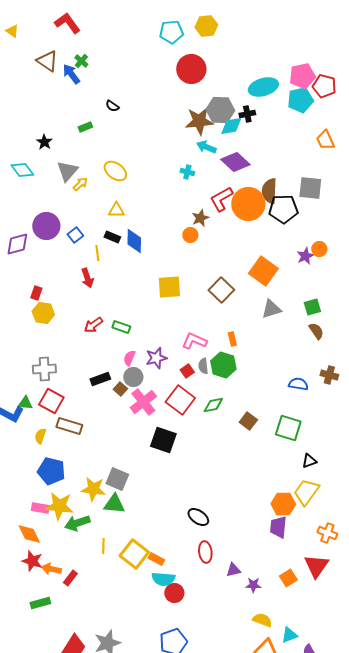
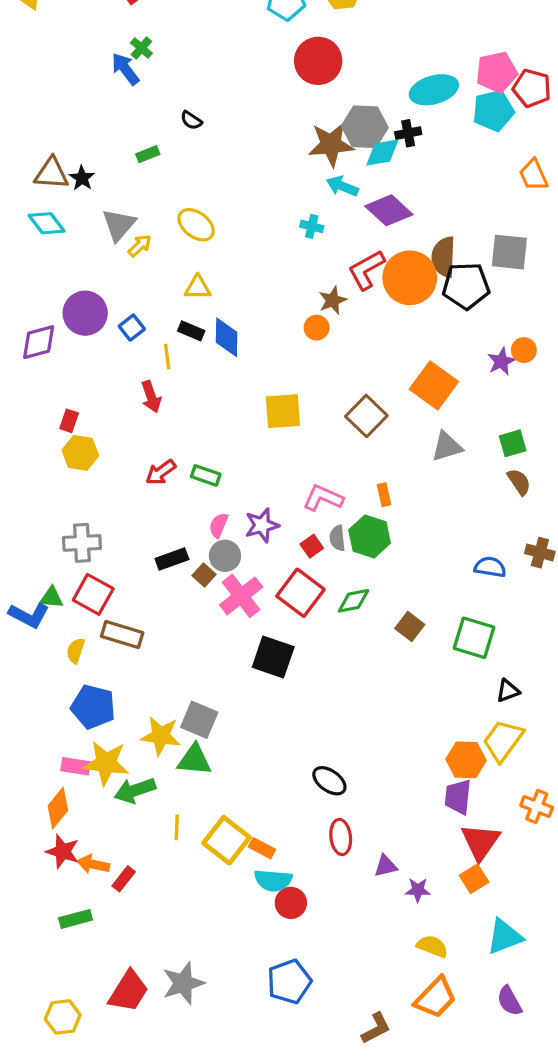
brown triangle: (47, 61) -> (51, 173), moved, turned -30
orange diamond: (29, 534) -> (58, 808), turned 65
red triangle: (316, 566) -> (480, 842), moved
cyan triangle: (289, 635) -> (505, 937), moved, size x1.4

